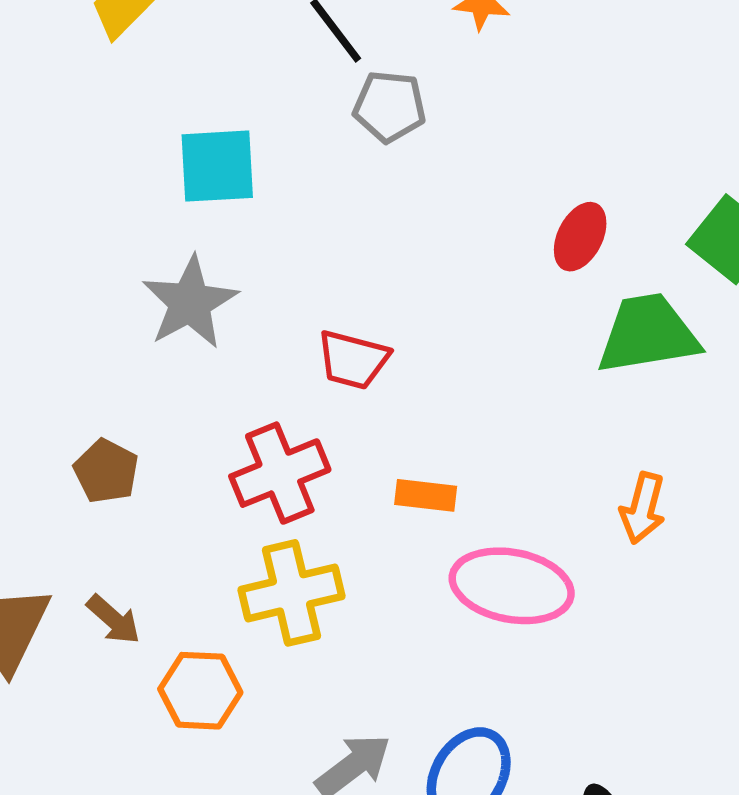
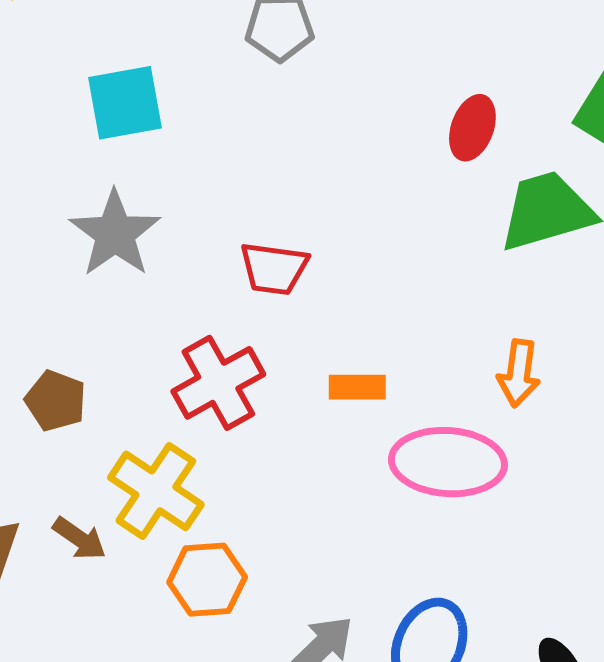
orange arrow: (643, 508) -> (519, 373), moved
yellow cross: (292, 593) -> (156, 491), moved, turned -36
orange hexagon: (200, 691) -> (207, 580), moved

